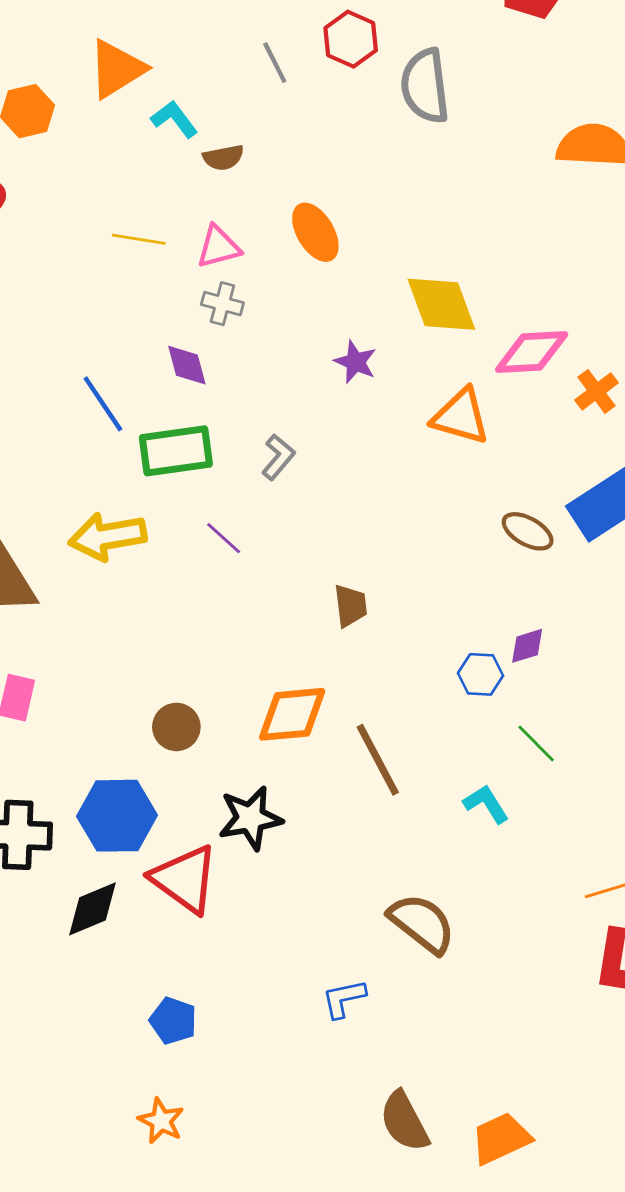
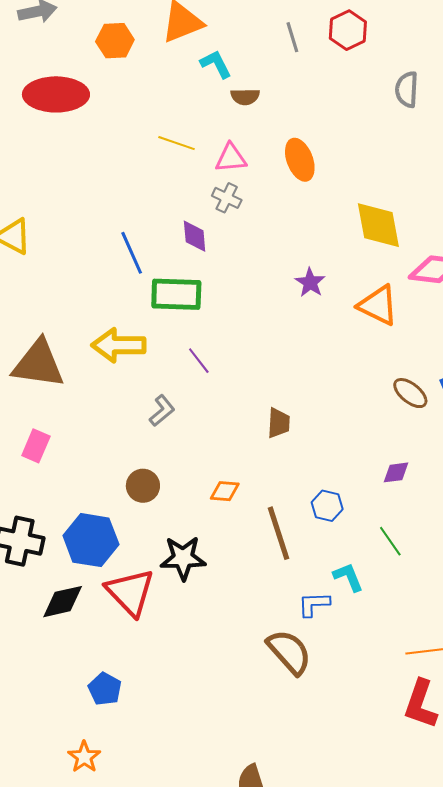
gray semicircle: (425, 86) -> (407, 89), moved, size x0.7
purple star: (355, 362) -> (310, 282), moved
gray L-shape: (278, 457) -> (162, 411), moved
blue hexagon: (480, 674) -> (327, 506), moved
orange diamond: (292, 714) -> (225, 491), size x0.6
blue L-shape: (344, 999) -> (314, 604), moved

